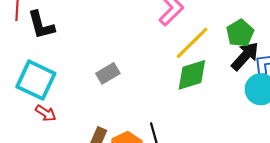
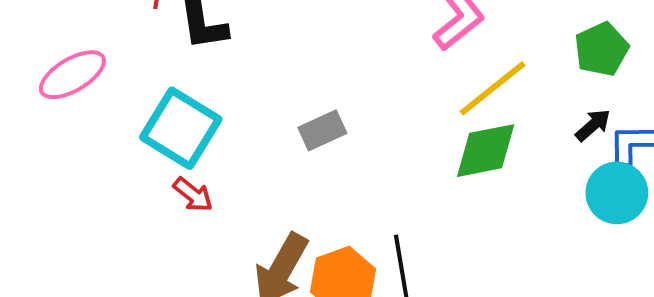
green pentagon: (240, 33) -> (601, 49), moved
black arrow: (245, 56) -> (593, 125), size x0.6

